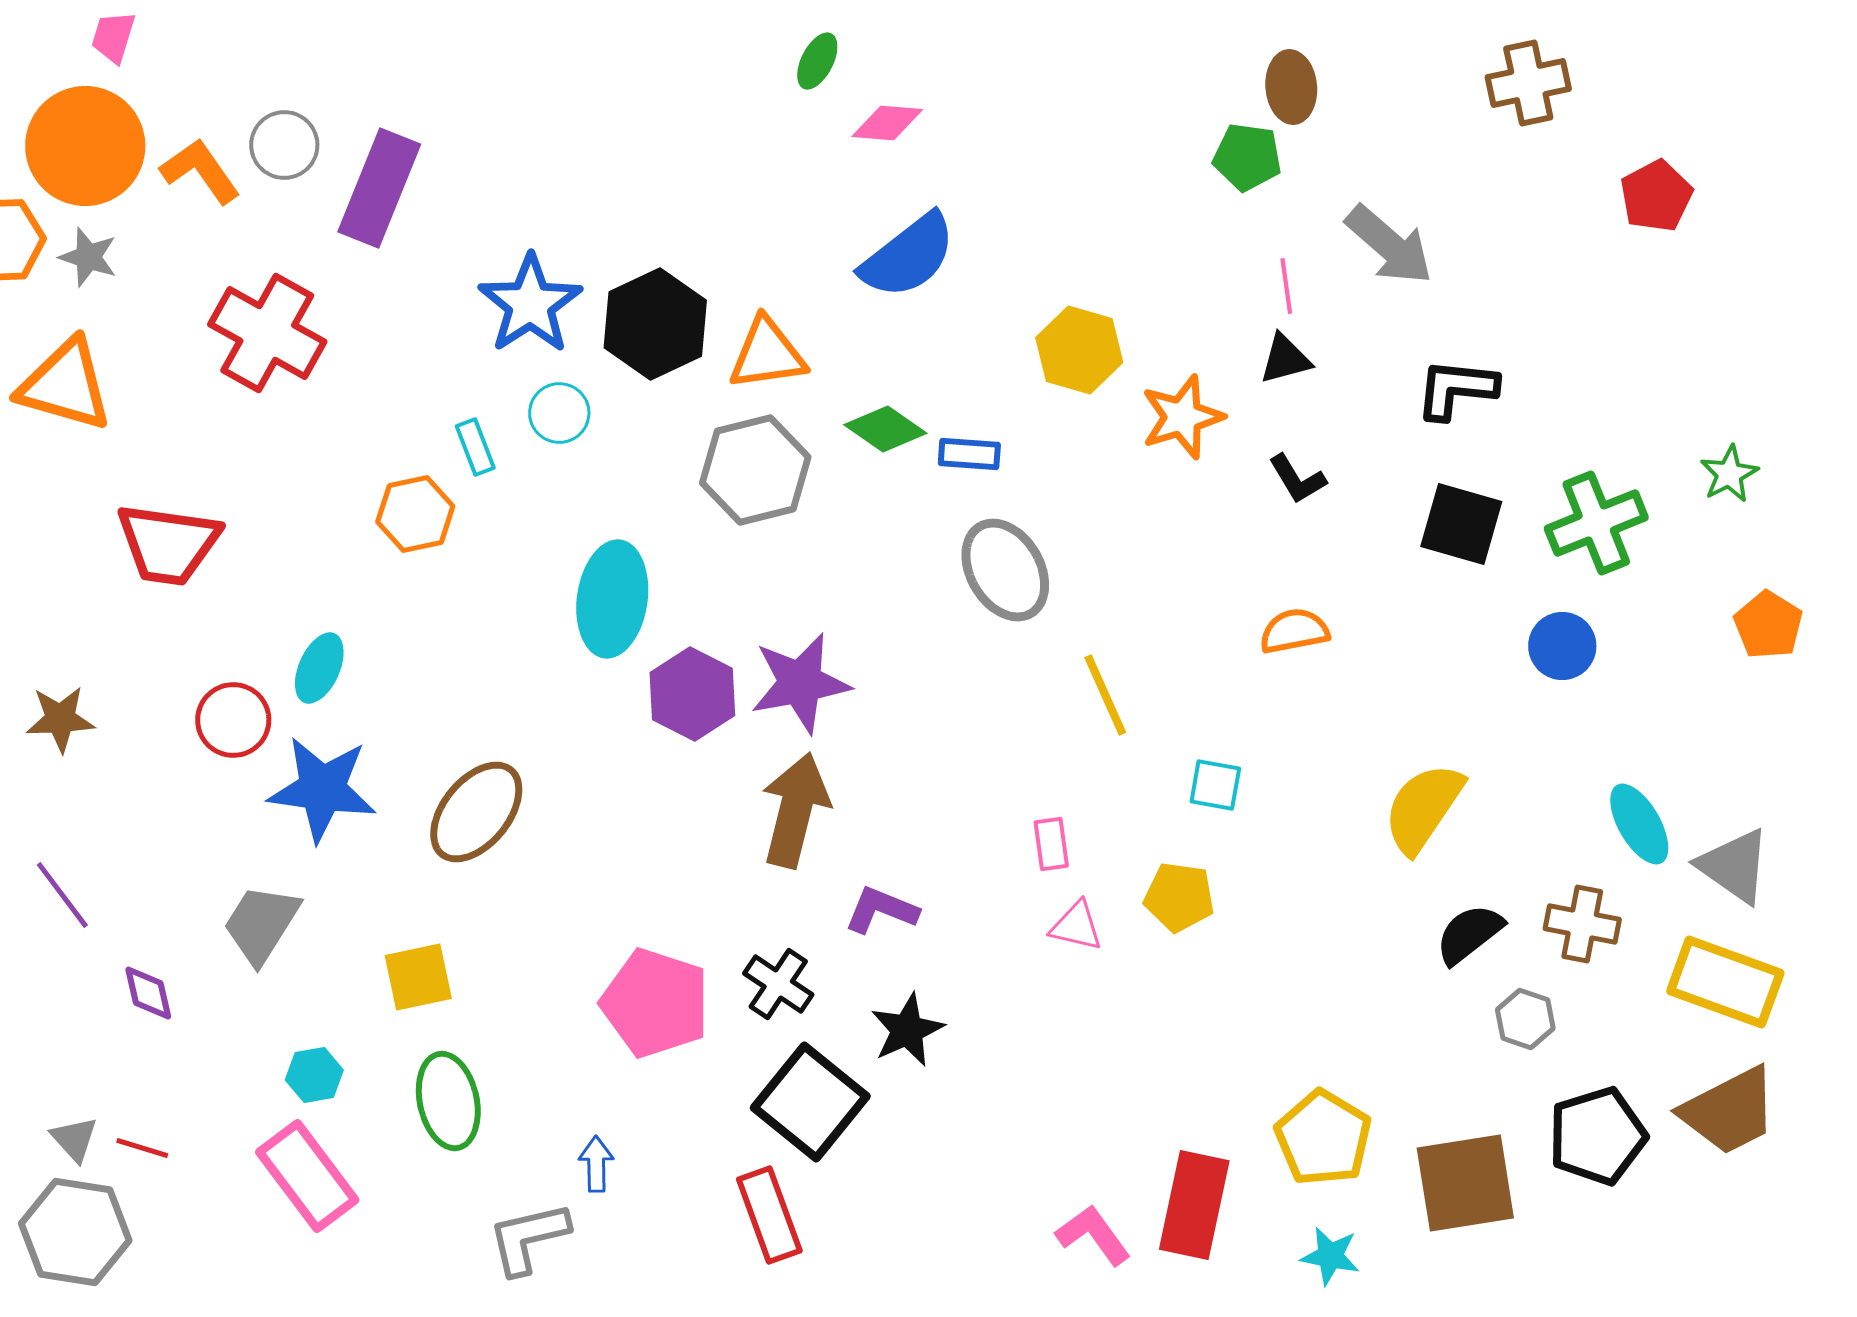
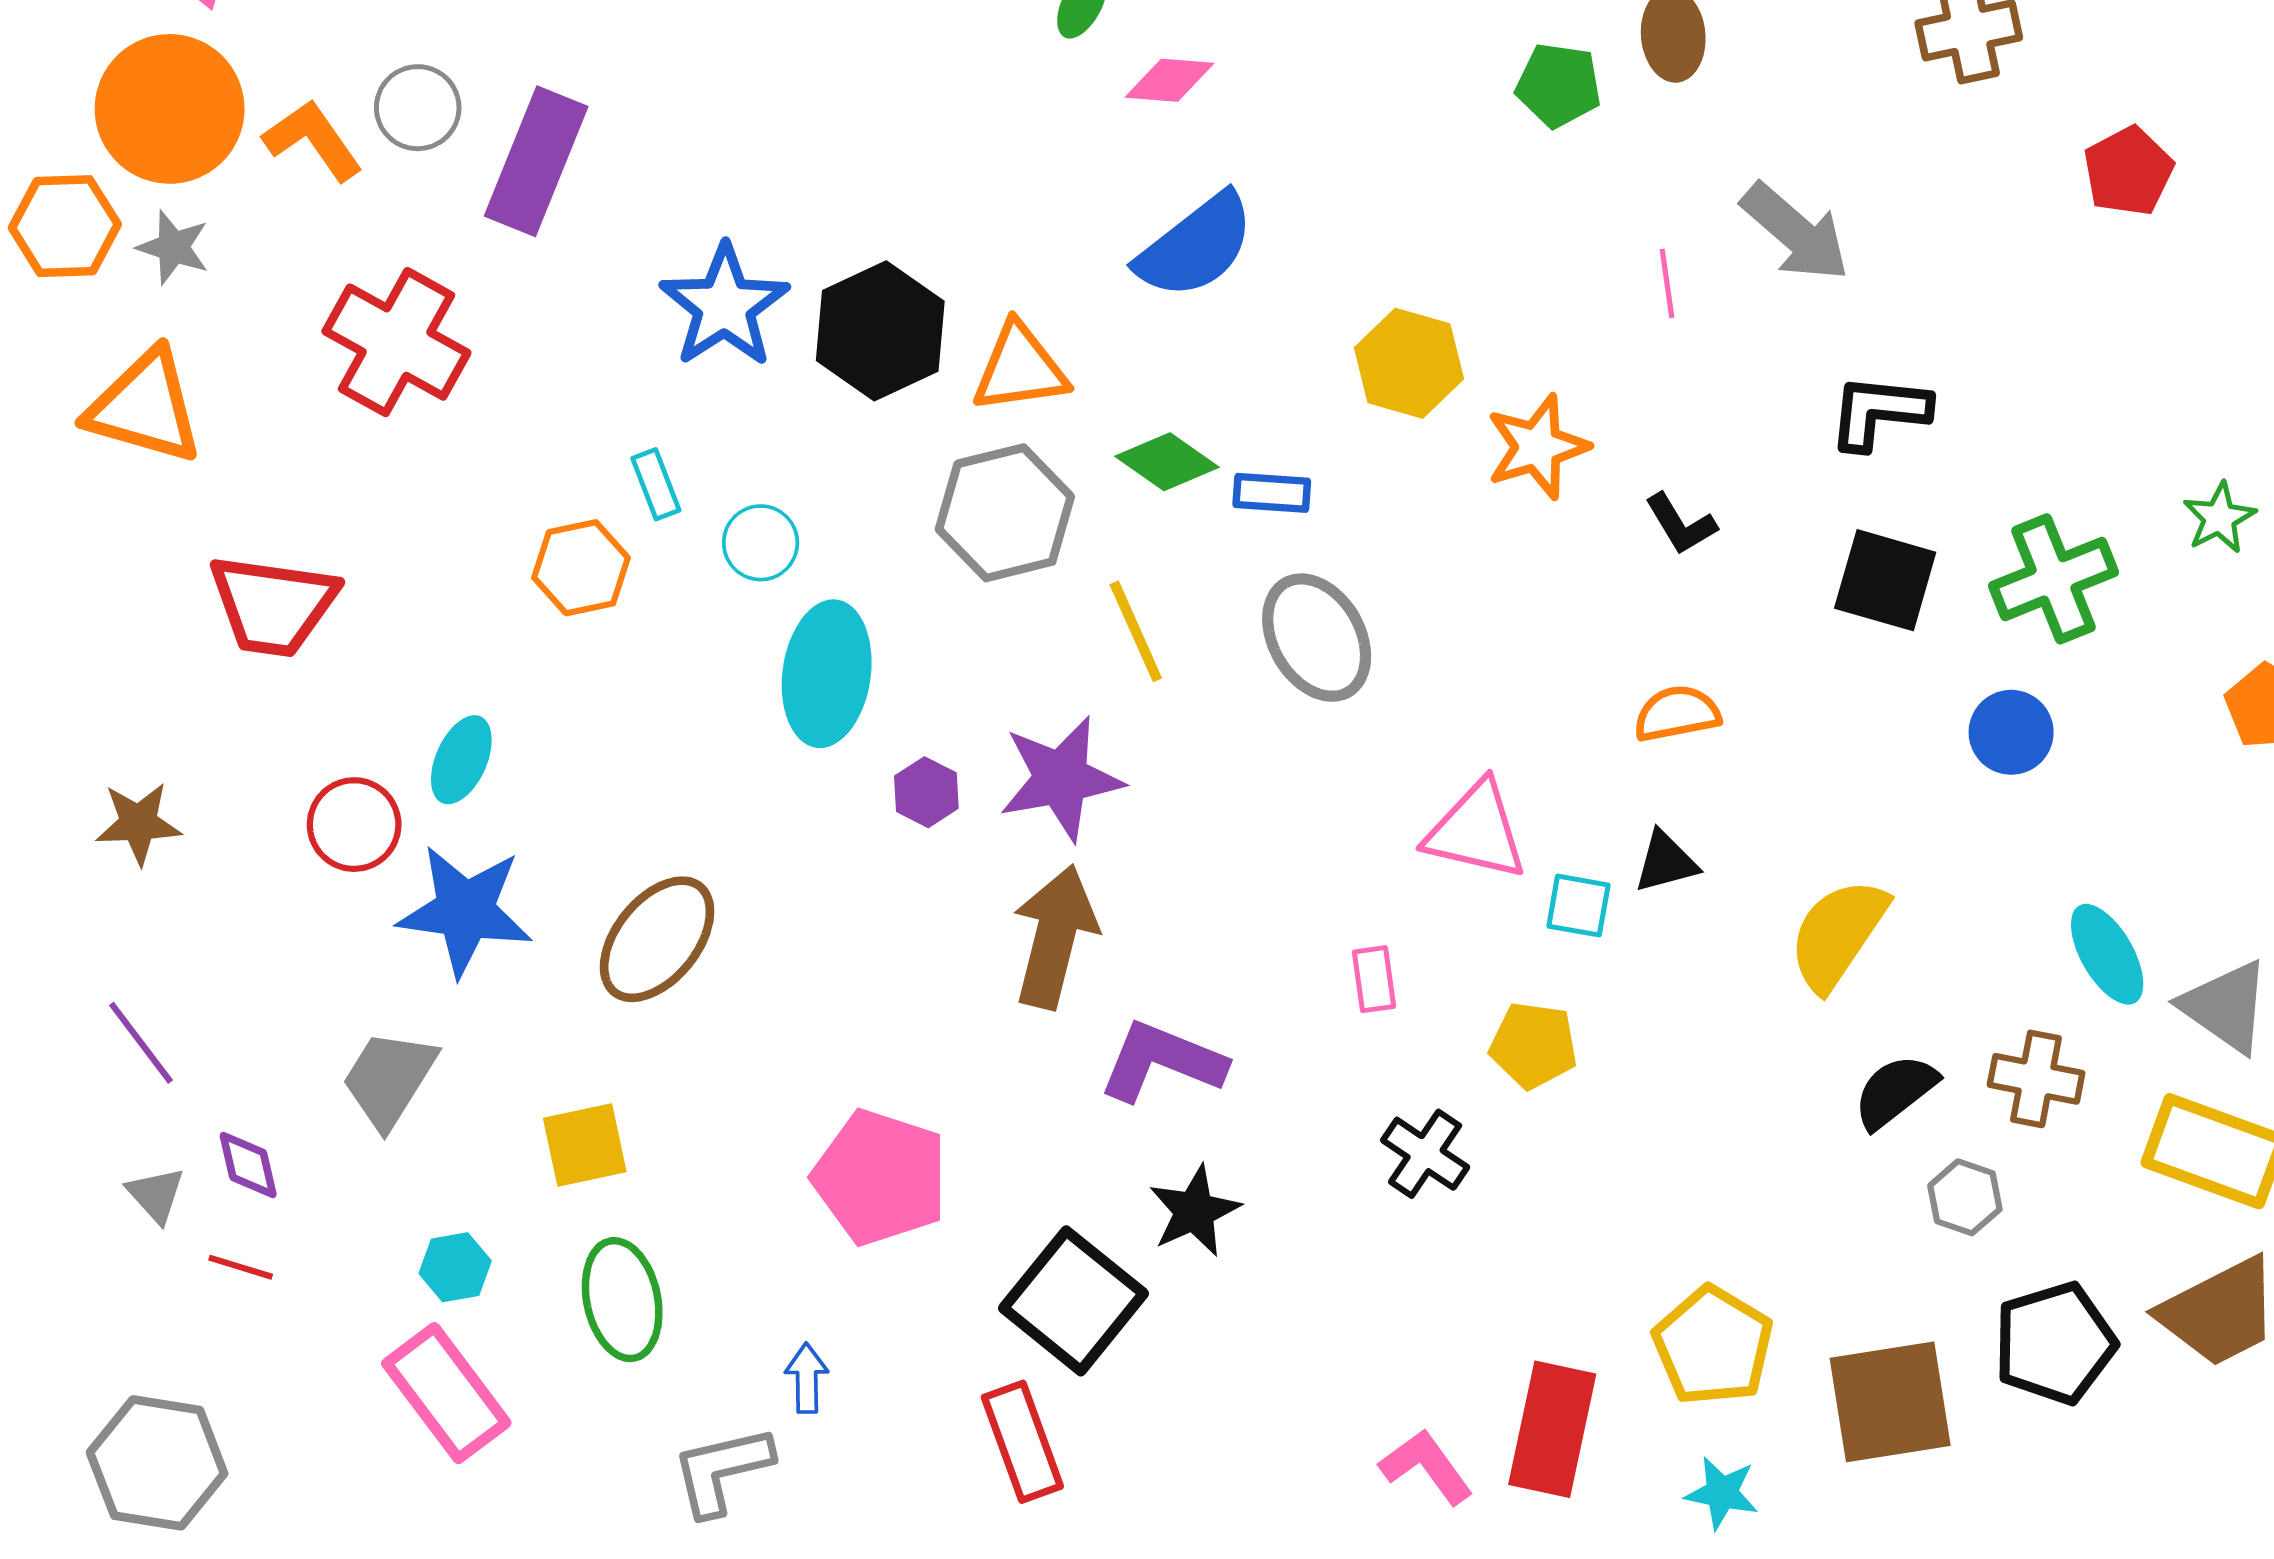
green pentagon: (1247, 157) -> (1559, 85), moved
black triangle: (1285, 359) -> (1666, 862), moved
cyan circle: (559, 413) -> (761, 543), moved
purple hexagon: (692, 694) -> (926, 792), size x0.6
yellow line: (1105, 695) -> (1136, 631), moved
purple L-shape: (881, 910) -> (1162, 1061), size x1.4
pink triangle: (1076, 926) -> (1476, 831), moved, size x1.6
black cross: (778, 984) -> (1425, 1154), moved
gray triangle: (74, 1139) -> (156, 1195), moved
red line: (142, 1148) -> (241, 1267), moved

